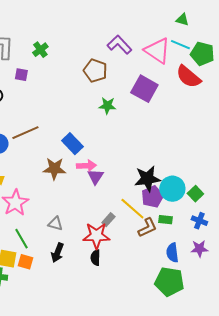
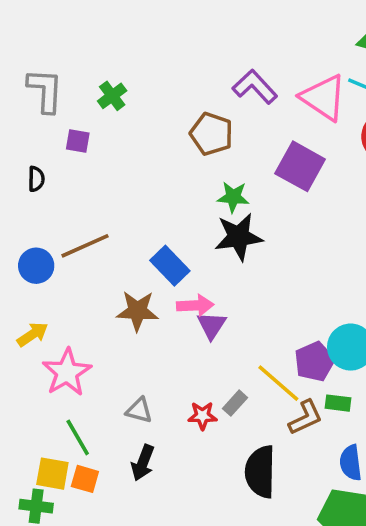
black star: (147, 179) -> (239, 237), moved
red star: (96, 236) -> (202, 416), moved, size x0.6
black semicircle: (95, 258) -> (260, 472), moved, size x1.8

